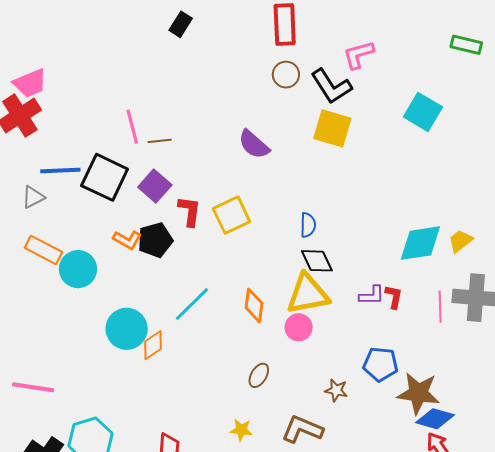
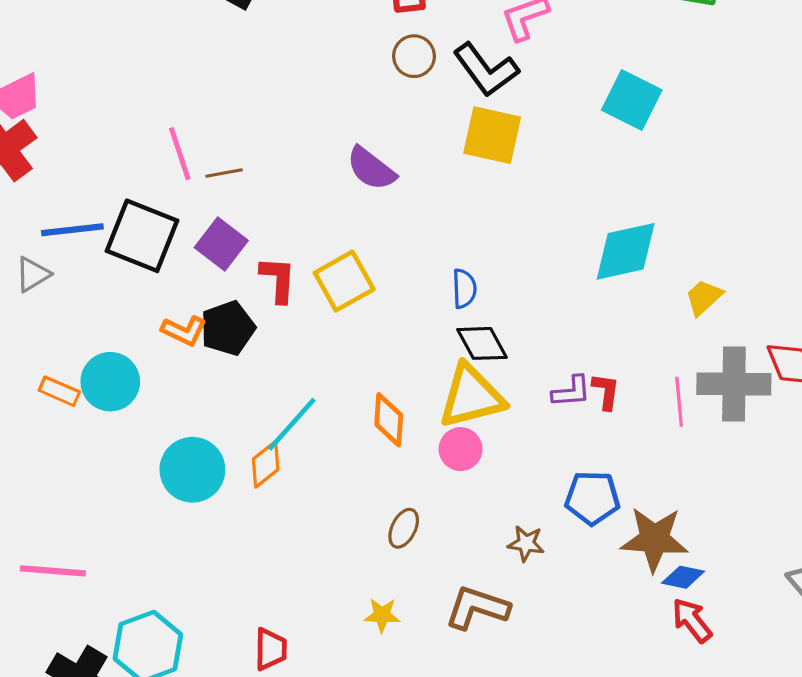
cyan diamond: (420, 243) -> (626, 251), moved
orange rectangle: (43, 250) -> (59, 391), moved, size x0.7
orange diamond: (153, 345) -> (266, 464), moved
blue diamond: (435, 419) -> (683, 577), size x0.7

